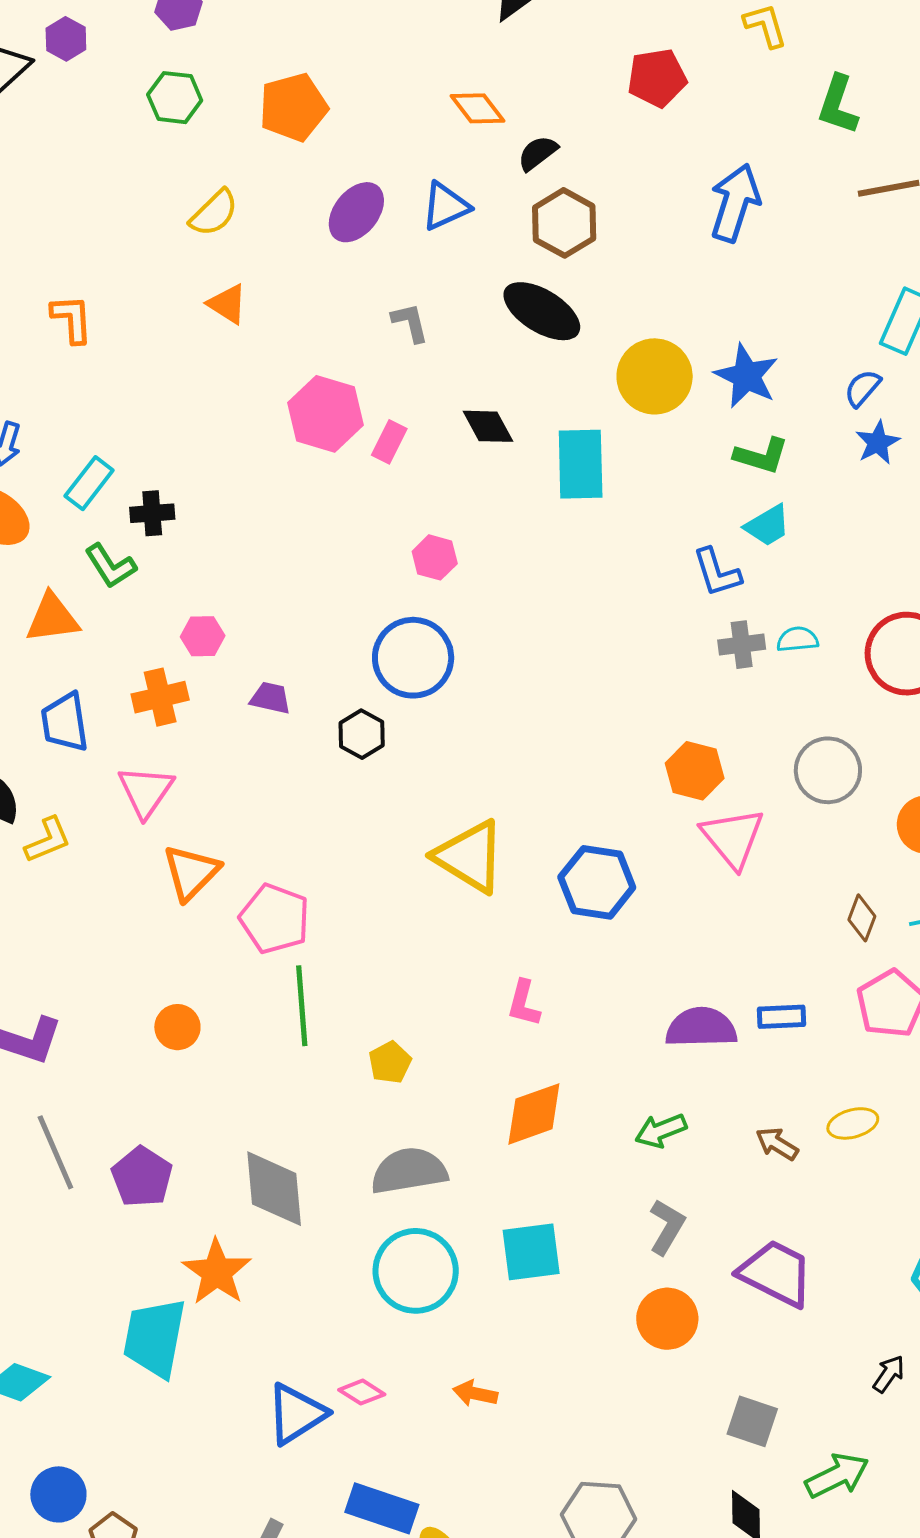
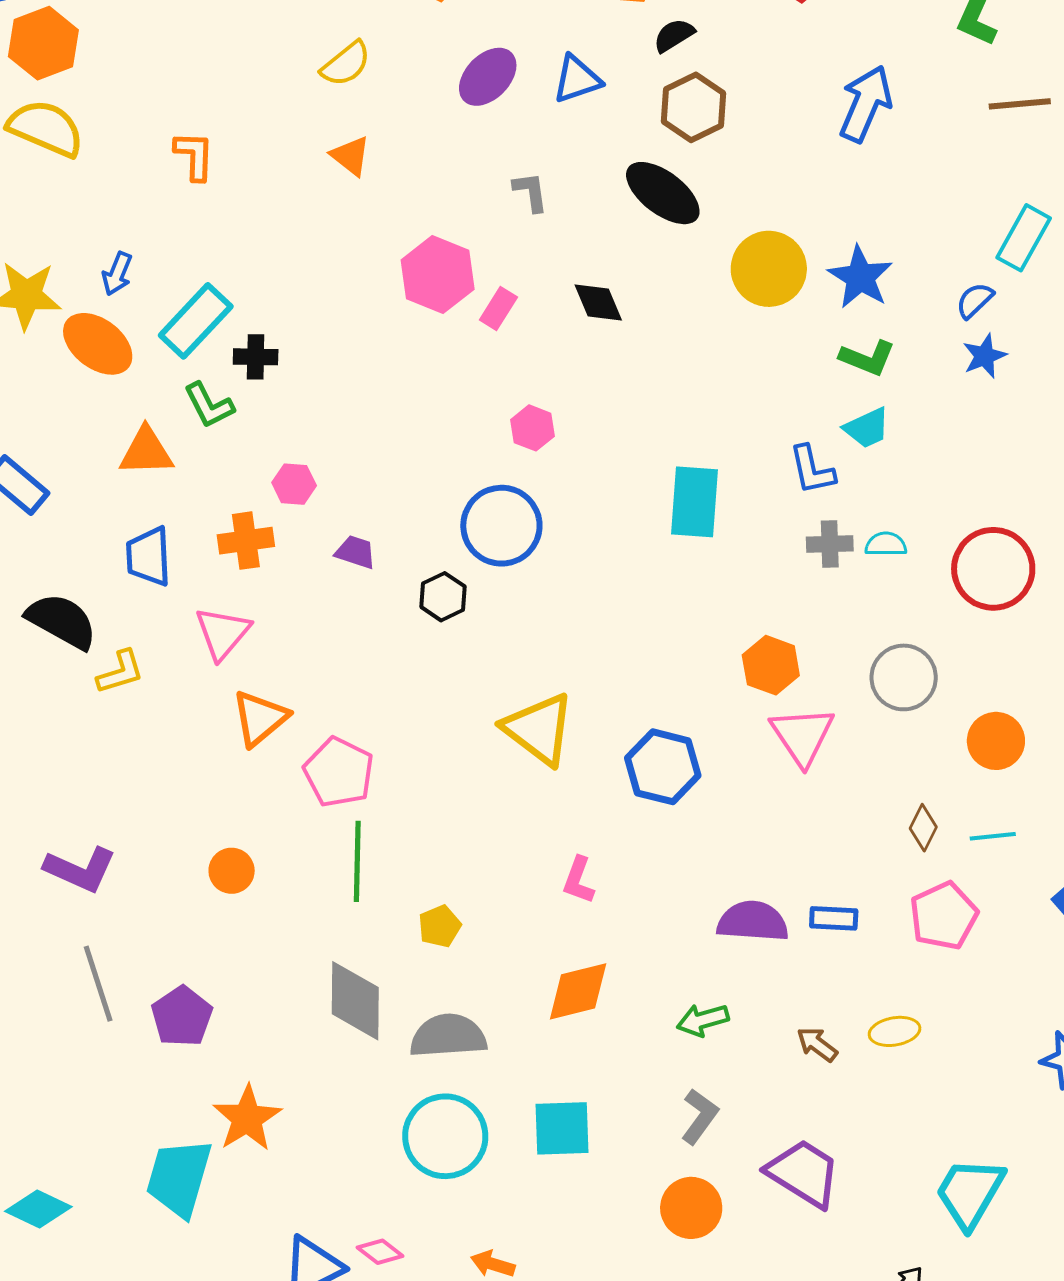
cyan rectangle: (581, 464) -> (694, 502), moved
cyan rectangle: (89, 483) -> (196, 321), size x1.4
gray diamond: (274, 1189) -> (355, 1001), moved

